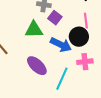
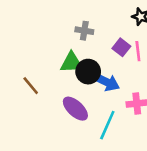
purple square: (55, 18) -> (121, 47), moved
black circle: (79, 37) -> (88, 72), moved

